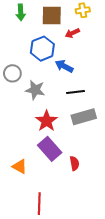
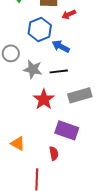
black line: (75, 92) -> (59, 71), moved
purple rectangle: (50, 149) -> (67, 130), moved, turned -30
red semicircle: (74, 163) -> (54, 153), moved

